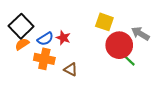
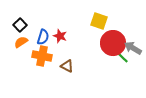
black square: (21, 26) -> (20, 25), size x0.6
gray arrow: (140, 34) -> (133, 48), moved
blue semicircle: (45, 39) -> (43, 37), turned -42

